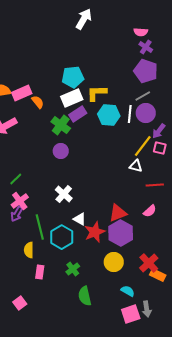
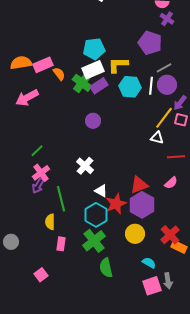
purple pentagon: (146, 71) -> (150, 43), moved
green cross: (61, 125) -> (82, 83), moved
purple circle: (61, 151) -> (93, 121), moved
cyan hexagon: (62, 237) -> (96, 215), moved
green cross: (73, 269) -> (94, 241), size x1.6

